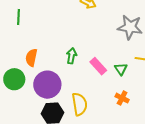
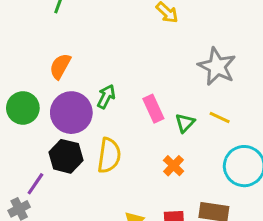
green arrow: (72, 56) -> (106, 97), moved
green circle: (14, 79) -> (23, 108), moved

